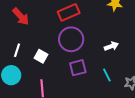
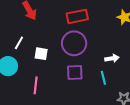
white square: (41, 56) -> (41, 54), turned -32
cyan line: (107, 75) -> (103, 78), moved

